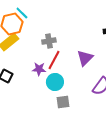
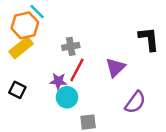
cyan circle: (55, 82) -> (67, 97), moved

